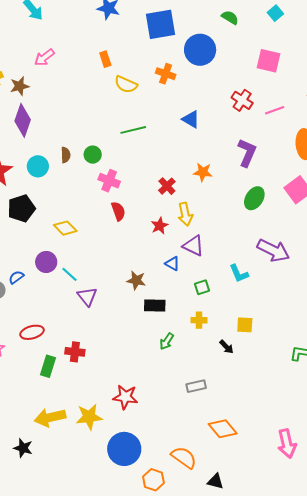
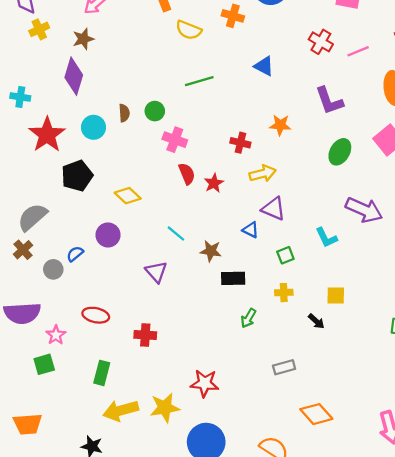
brown star: (20, 86) -> (83, 39), moved
purple L-shape: (247, 153) -> (329, 101), turned 140
red cross: (167, 186) -> (240, 143), turned -30
yellow arrow: (185, 214) -> (263, 174), turned -90
red star: (160, 226) -> (214, 183), moved
cyan line: (69, 274) -> (176, 234), moved
red ellipse: (32, 332) -> (96, 315), turned 30
green rectangle: (48, 366) -> (102, 373), moved

